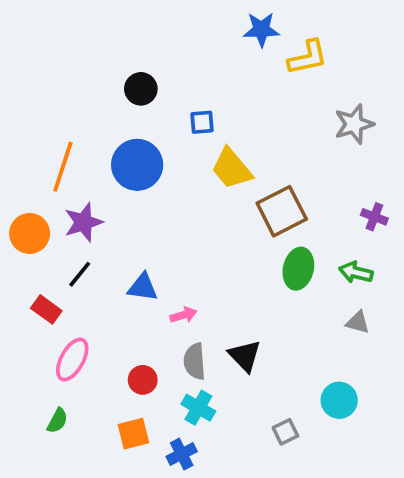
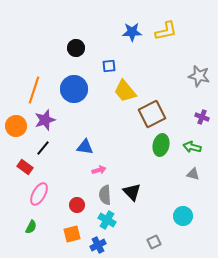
blue star: (261, 30) -> (132, 32), moved
gray star: (354, 124) -> (199, 76), moved, turned 30
blue triangle: (143, 287) -> (85, 147), moved
gray square: (285, 432) -> (154, 242), moved

